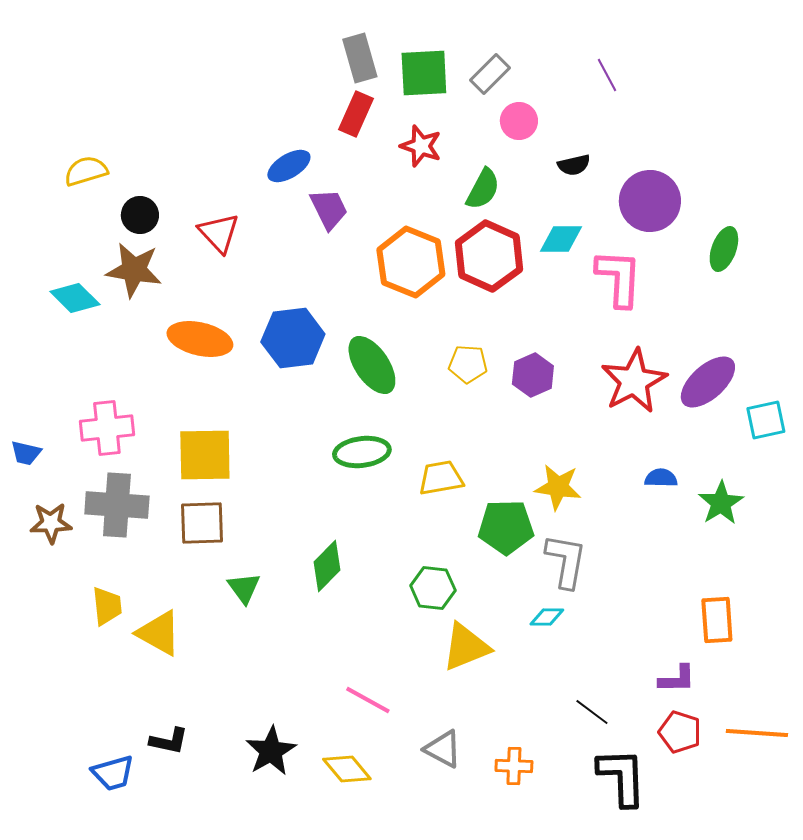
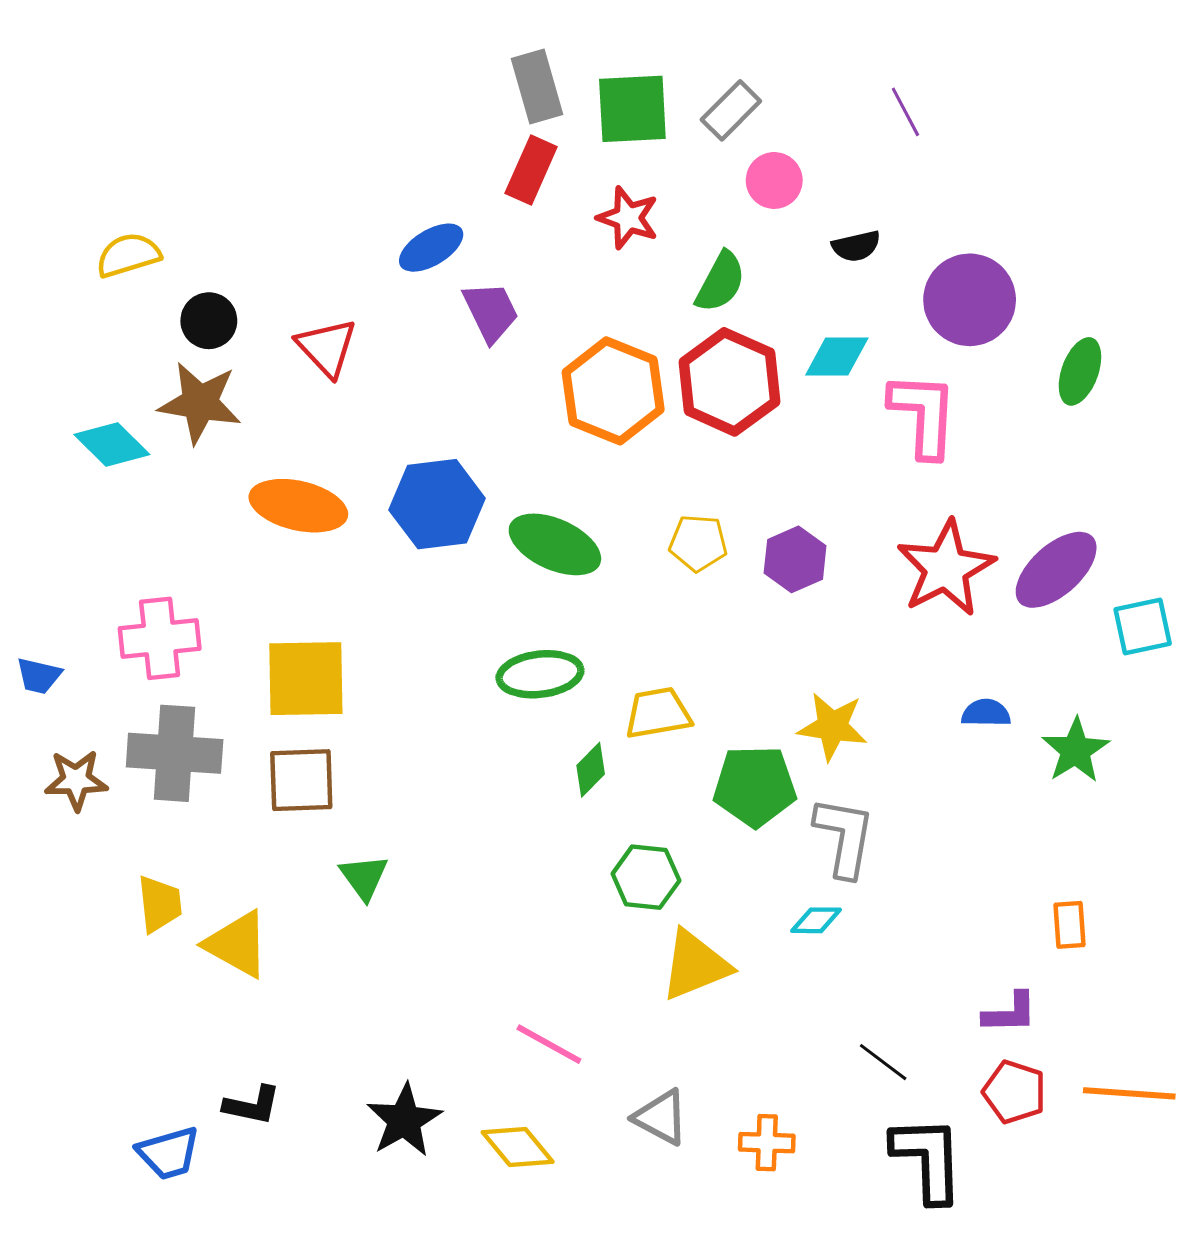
green ellipse: (372, 365) -> (555, 544), turned -32
green diamond: (327, 566) -> (591, 770), moved, size x0.7
orange rectangle: (717, 620) -> (1070, 925), size x0.7

